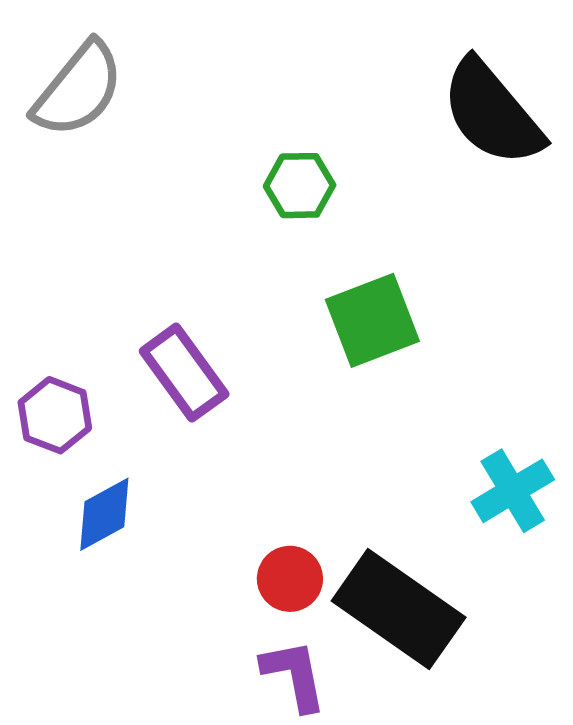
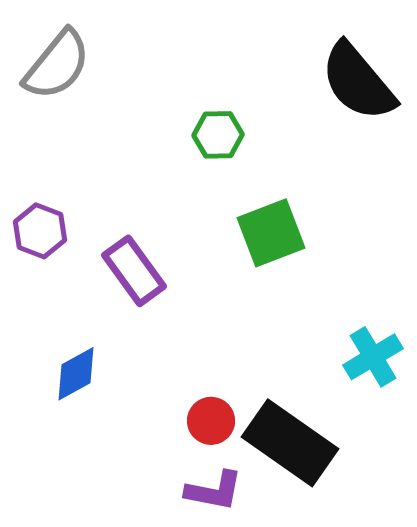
purple hexagon: (55, 415) -> (40, 231), moved
purple L-shape: (294, 675) -> (214, 491), turned 112

